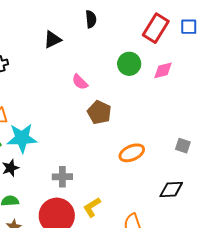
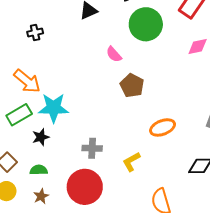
green circle: (129, 64) -> (146, 24), moved, size x1.4
yellow L-shape: (92, 207) -> (131, 162), moved

